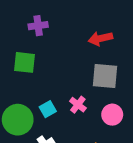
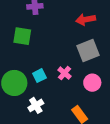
gray square: (105, 76) -> (88, 51), turned -30

